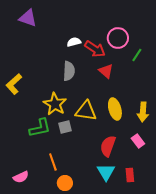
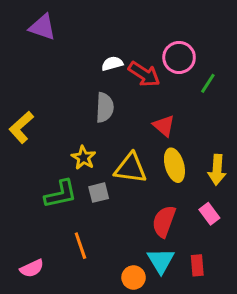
red triangle: (106, 71) -> (164, 126), moved
yellow star: (55, 104) -> (83, 158), size x0.7
orange circle: (65, 183) -> (134, 277), moved

